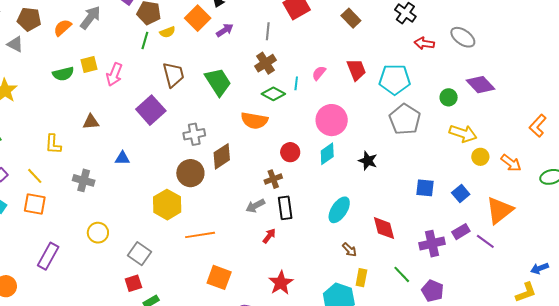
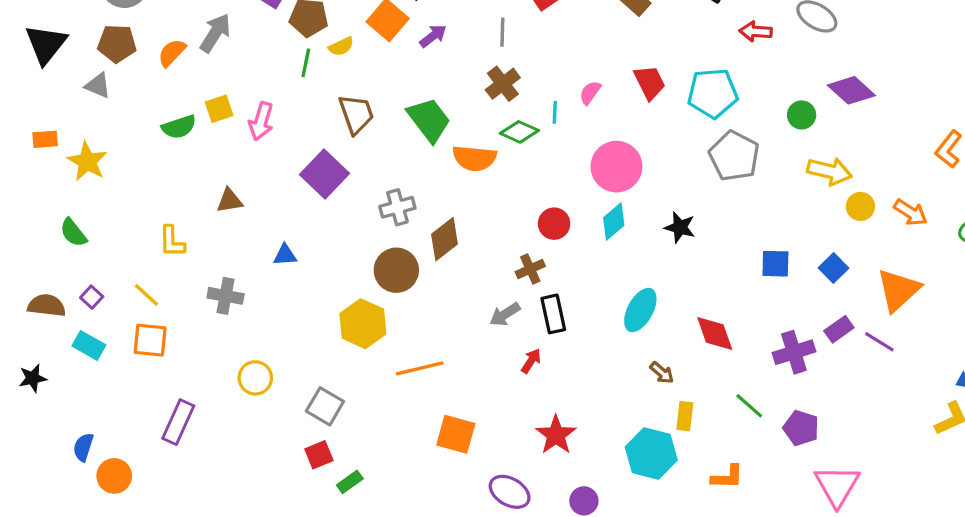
orange semicircle: (254, 121) -> (474, 158), moved

